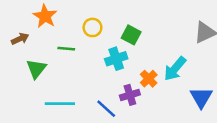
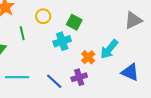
green line: (66, 49) -> (22, 33), turned 72
purple cross: (130, 95) -> (79, 77), moved
blue triangle: (201, 97) -> (130, 72), turned -36

